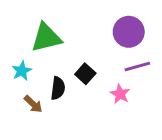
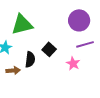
brown arrow: (33, 104) -> (13, 70), turned -48

